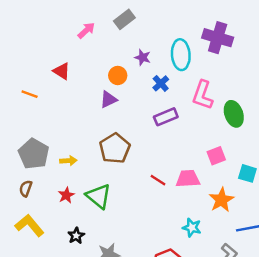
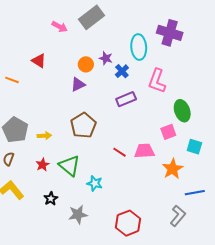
gray rectangle: (124, 19) -> (92, 17), size x1.4
pink arrow: (86, 30) -> (60, 27), turned 70
purple star: (143, 57) -> (106, 58), moved
green ellipse: (234, 114) -> (182, 111), moved
cyan star: (192, 228) -> (95, 183), moved

